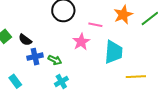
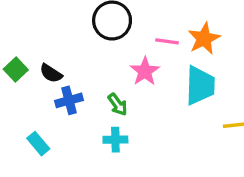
orange star: (123, 15) -> (204, 39), moved
green arrow: (55, 60) -> (118, 104), moved, turned 32
cyan cross: (61, 81) -> (115, 140), turned 32

